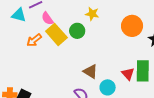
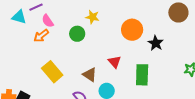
yellow rectangle: (56, 34) -> (52, 72), moved
orange arrow: (34, 40) -> (41, 36), moved
red triangle: (128, 74) -> (114, 62), moved

